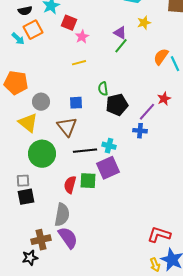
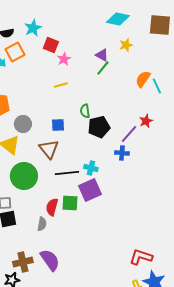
gray semicircle: (62, 215) -> (42, 224), moved, size x0.6

